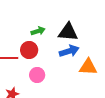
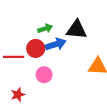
blue arrow: (69, 51) -> (56, 44), moved

